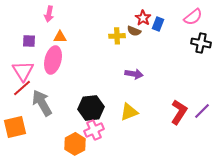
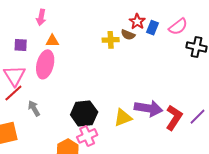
pink semicircle: (193, 17) -> (178, 27), moved
purple arrow: (134, 74) -> (148, 108), moved, size x1.5
gray arrow: (42, 103) -> (34, 108), size x0.6

